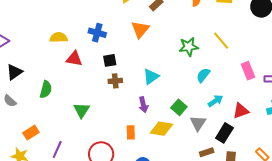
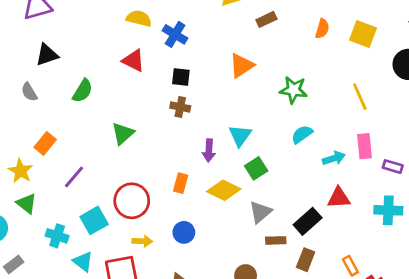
orange triangle: (140, 29) -> (242, 66), moved
yellow semicircle: (59, 37) -> (139, 18), moved
yellow line: (221, 41) -> (360, 97), moved
cyan triangle: (151, 77) -> (240, 136), moved, turned -36
cyan arrow: (215, 101) -> (334, 158), moved
gray triangle: (198, 123) -> (260, 212), moved
orange rectangle: (31, 133) -> (45, 143), turned -35

